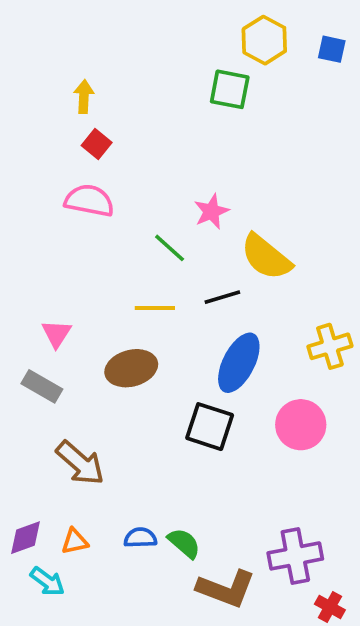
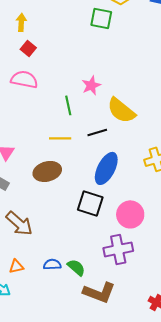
green line: (170, 248) -> (68, 105), turned 36
pink circle: (301, 425) -> (130, 214), moved
purple cross: (295, 556) -> (118, 249), moved

